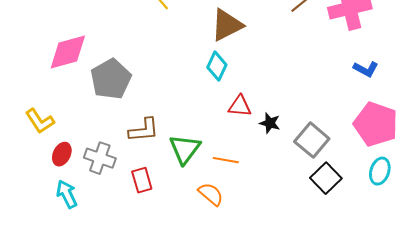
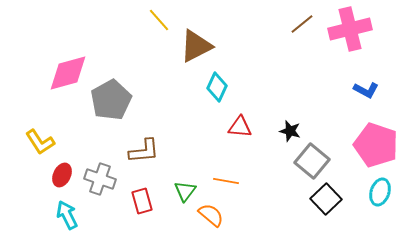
brown triangle: (227, 25) -> (196, 46), moved
black star: (270, 123) -> (290, 131), moved
green triangle: (185, 149) -> (185, 191), moved, size x0.7

